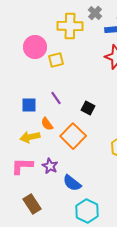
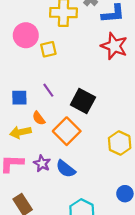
black square: (88, 108) -> (83, 101), size x1.6
blue semicircle: (72, 183) -> (66, 169), moved

